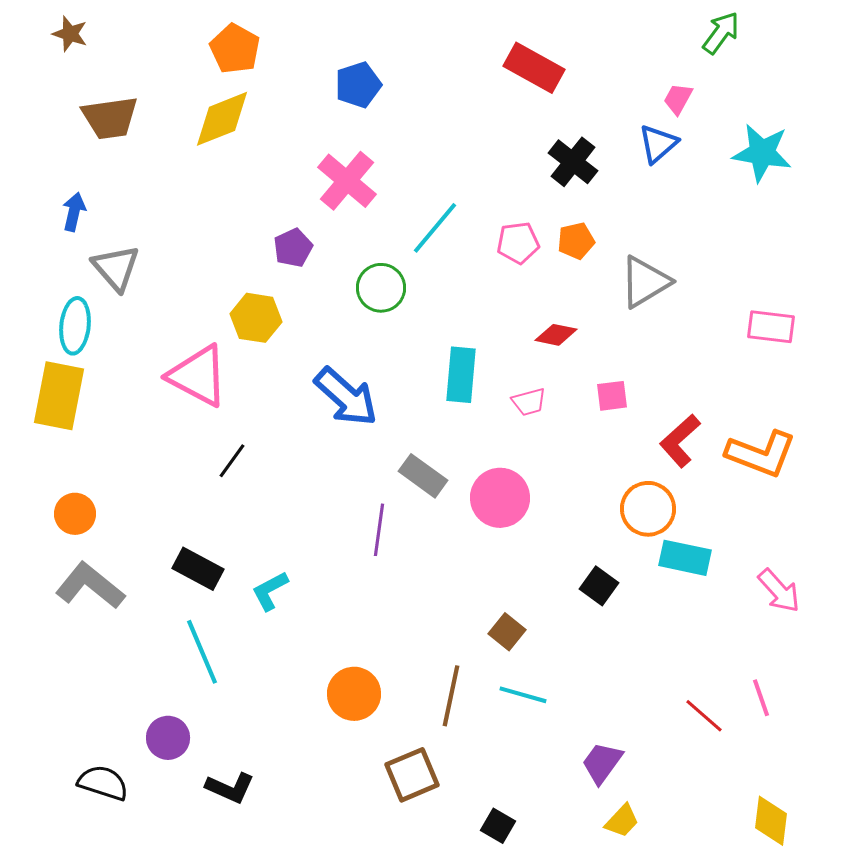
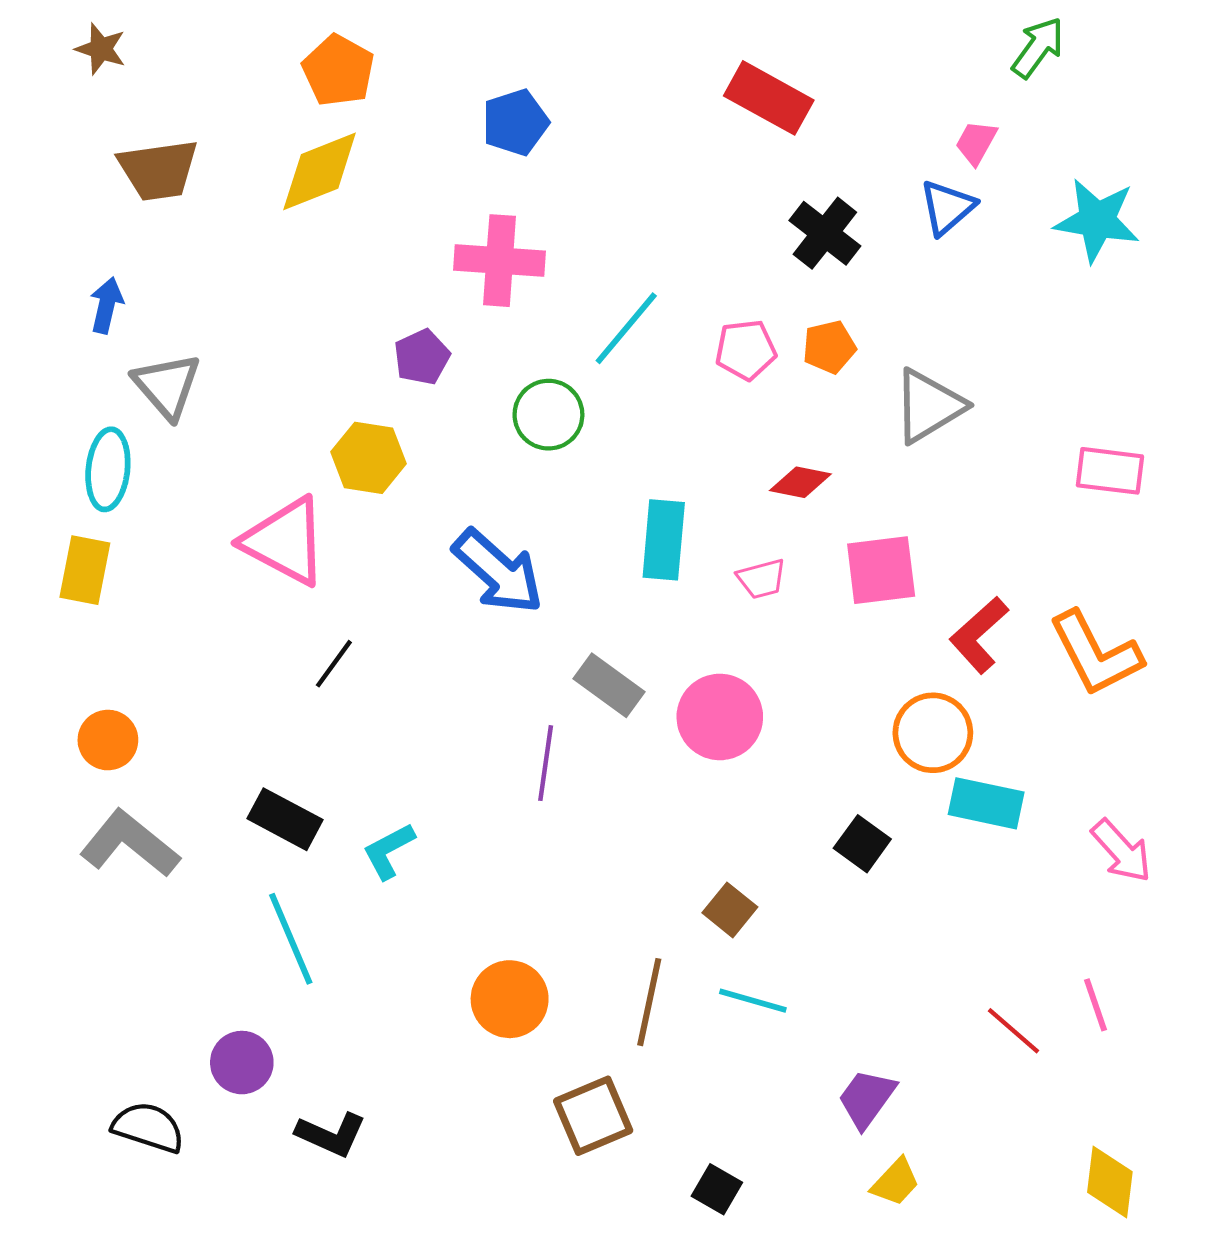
pink cross: (347, 181) -> (500, 261), turned -36
yellow rectangle: (59, 396) -> (85, 570), size x0.7
pink square: (612, 396) -> (881, 570), size x1.6
orange L-shape: (761, 454) -> (1096, 654), turned 42

